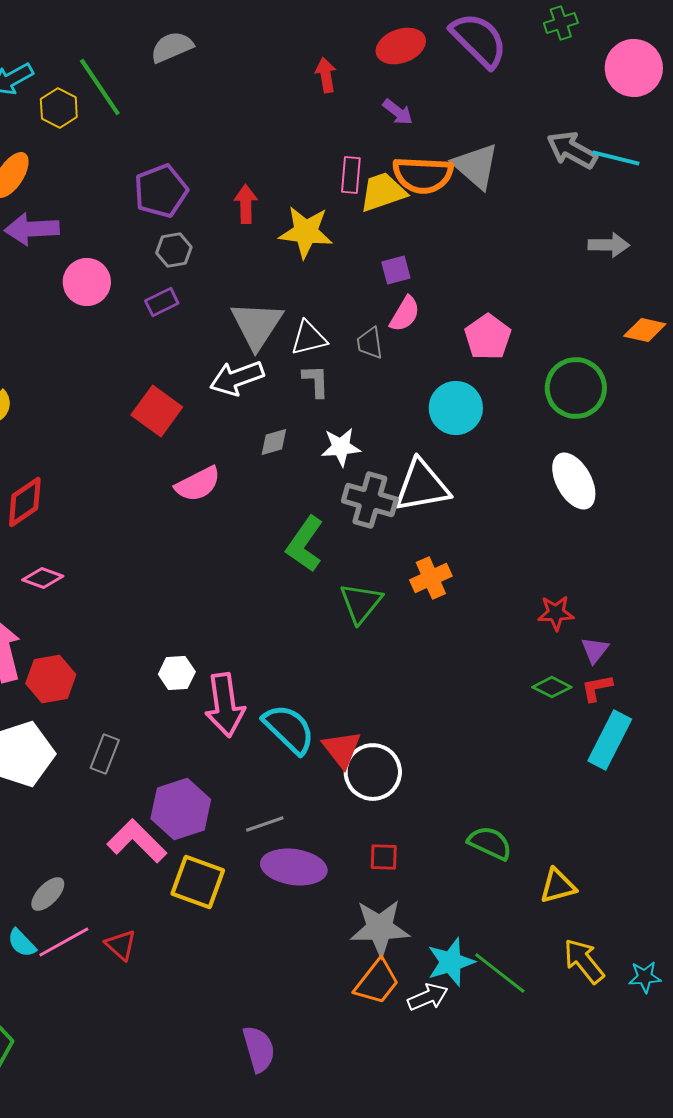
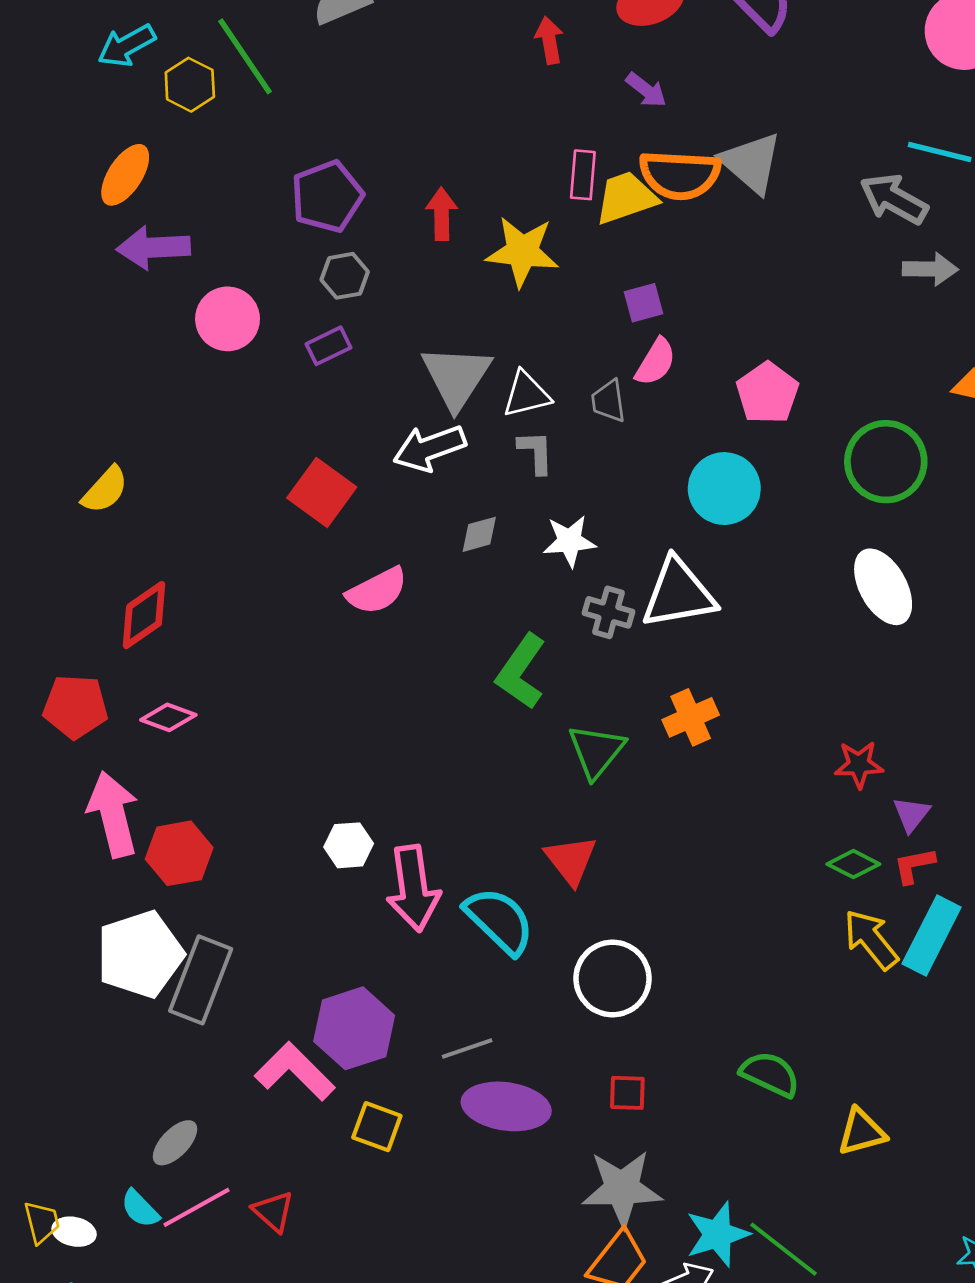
gray arrow: (572, 150) -> (894, 199), moved
gray cross: (370, 500) -> (608, 612), size x0.7
red triangle: (342, 749) -> (571, 860), moved
gray rectangle: (105, 754) -> (201, 980), moved, size x1.6
yellow square: (198, 882) -> (377, 1127), size x0.7
yellow arrow: (584, 961) -> (871, 939), moved

